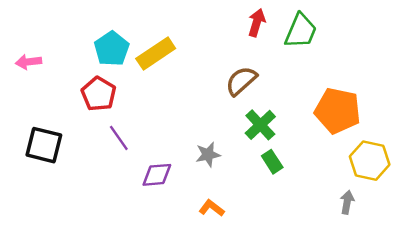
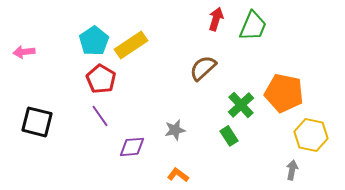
red pentagon: (99, 94) -> (101, 79), moved
green cross: (260, 125) -> (241, 105), moved

